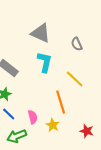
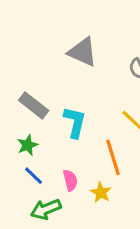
cyan L-shape: (45, 62) -> (75, 122), moved

